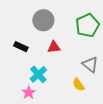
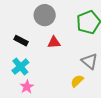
cyan cross: (38, 74) -> (20, 67), moved
yellow semicircle: (79, 85) -> (77, 81), turned 80

